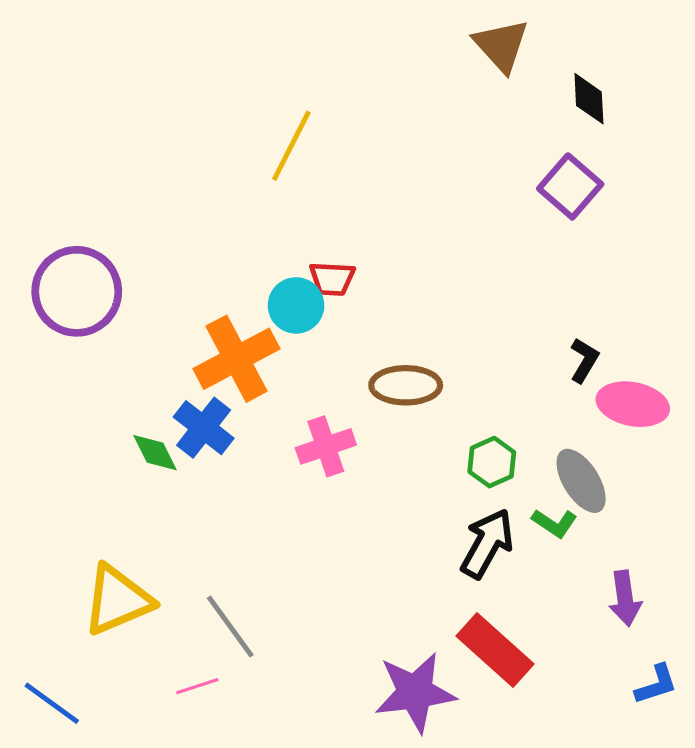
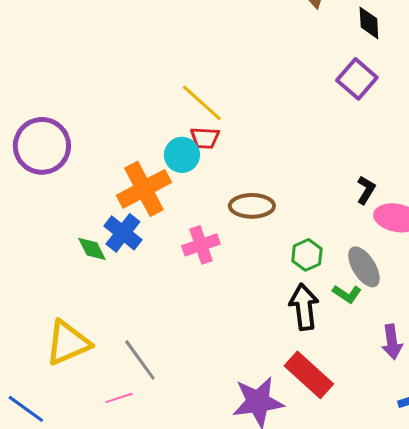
yellow line: (291, 146) -> (202, 103), moved, turned -75
black arrow: (487, 544) -> (304, 307), turned -36

